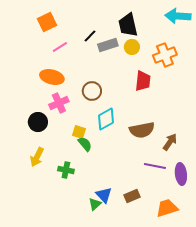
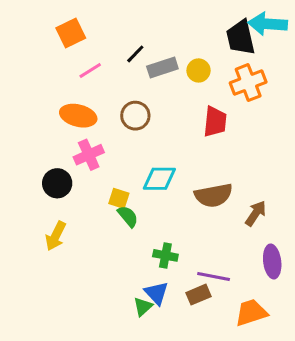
black trapezoid: (128, 25) -> (241, 37), moved
brown circle: (92, 91) -> (135, 116), moved
cyan diamond: (106, 119) -> (159, 179), turned 30
purple line: (155, 166) -> (214, 277), moved
green cross: (66, 170) -> (165, 255), moved

